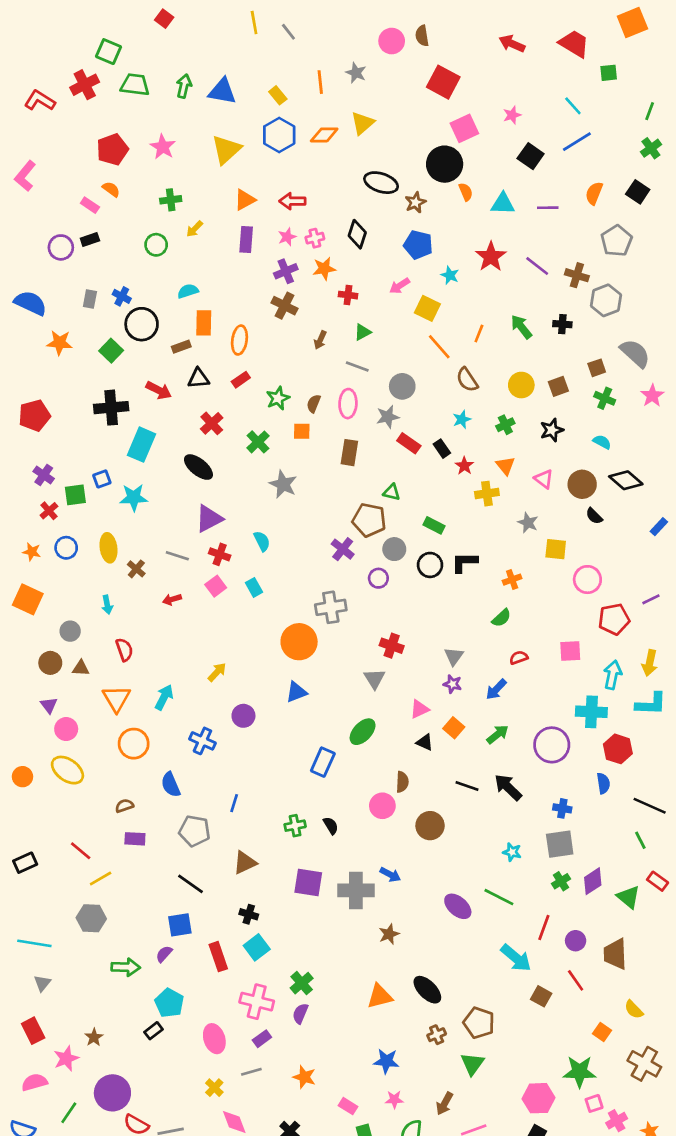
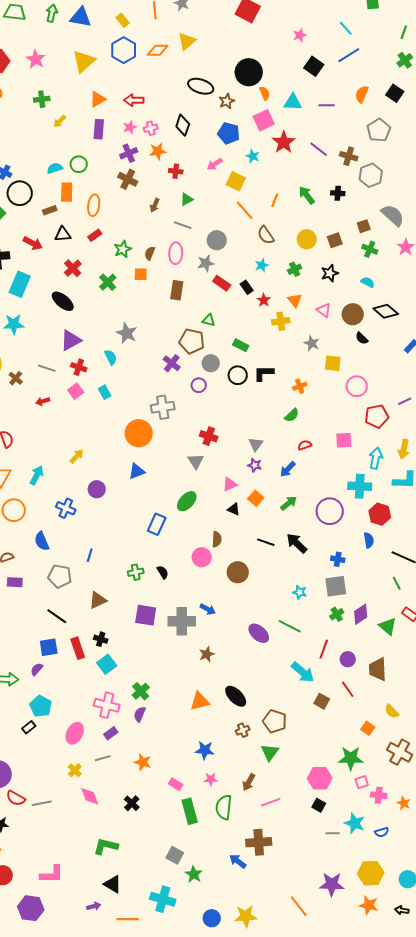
pink square: (464, 128) -> (264, 120), moved
green circle: (156, 245) -> (79, 164), moved
gray star: (283, 484) -> (127, 333), moved
red rectangle: (218, 957) -> (78, 648), moved
pink ellipse: (214, 1039) -> (75, 733), turned 45
pink cross: (617, 1121) -> (379, 795), turned 35

